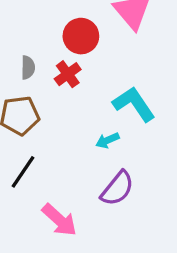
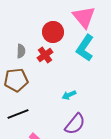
cyan L-shape: (134, 104) -> (85, 48), moved, turned -112
black line: (23, 172) -> (18, 114), turned 35

